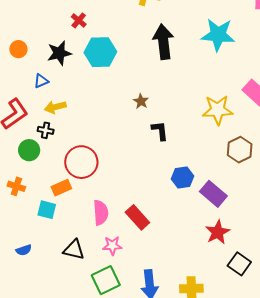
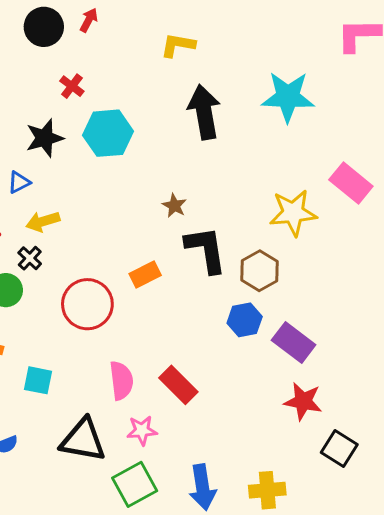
black cross: (46, 130) -> (30, 258), turned 35
black L-shape: (160, 131) -> (206, 250), size x1.6
brown hexagon: (240, 150) -> (260, 271), moved
orange rectangle: (61, 188) -> (145, 275), moved
red star: (218, 232) -> (303, 401), turned -30
black triangle: (74, 250) -> (83, 440), size x1.4

